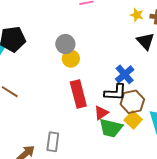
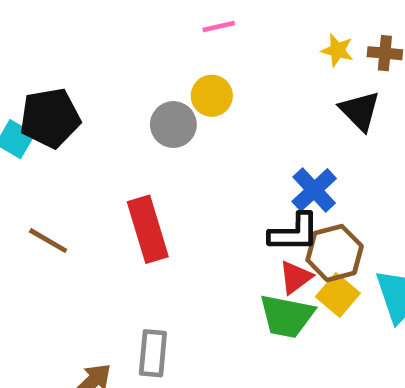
yellow circle: (71, 59) -> (212, 96), moved
red rectangle: (78, 94) -> (148, 229), moved
red triangle: (101, 113) -> (296, 277), moved

